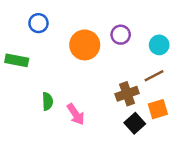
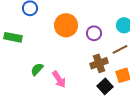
purple circle: (121, 35) -> (94, 33), moved
green semicircle: (47, 101) -> (37, 69), turned -136

